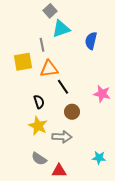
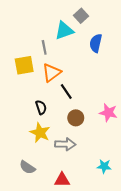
gray square: (50, 11) -> (81, 16), moved
orange triangle: (49, 69) -> (52, 73), turned -30
pink star: (102, 94) -> (108, 113), moved
gray semicircle: (39, 159) -> (27, 167), moved

